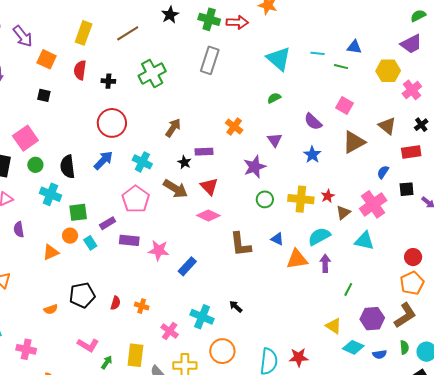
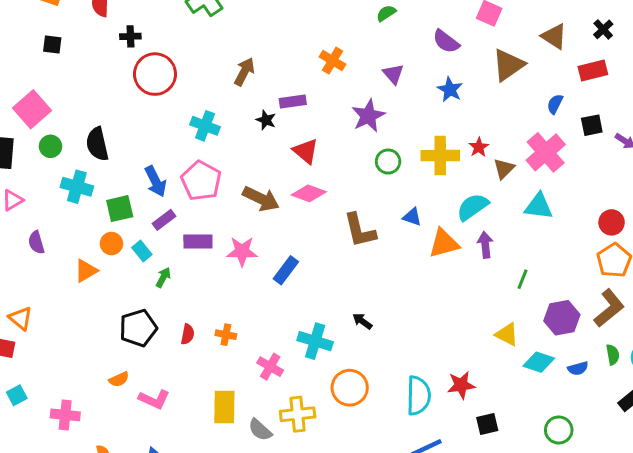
black cross: (108, 81) -> (130, 36), moved
blue arrow: (103, 160) -> (156, 181), moved, turned 115
brown arrow: (175, 189) -> (261, 199), moved
orange semicircle: (51, 309) -> (119, 379), moved
green arrow: (107, 362) -> (163, 277), moved

